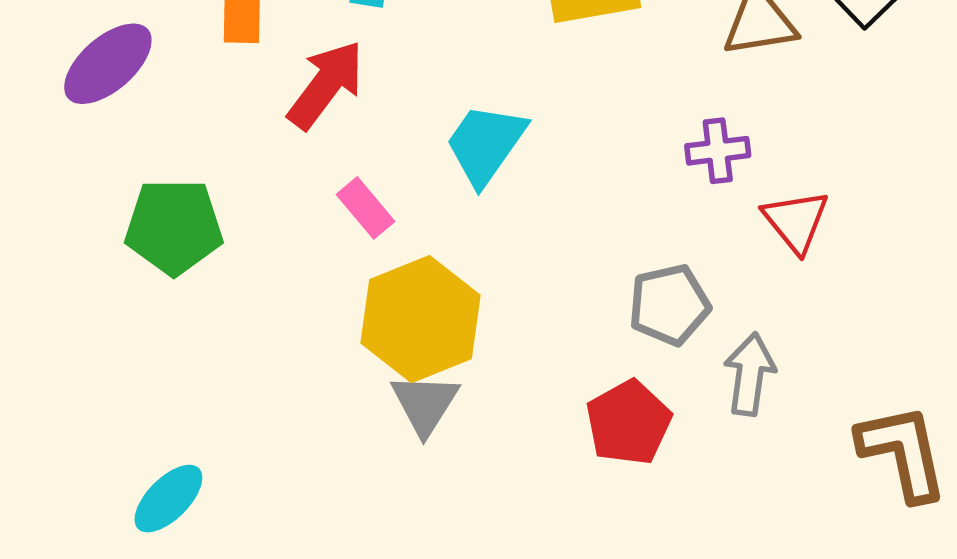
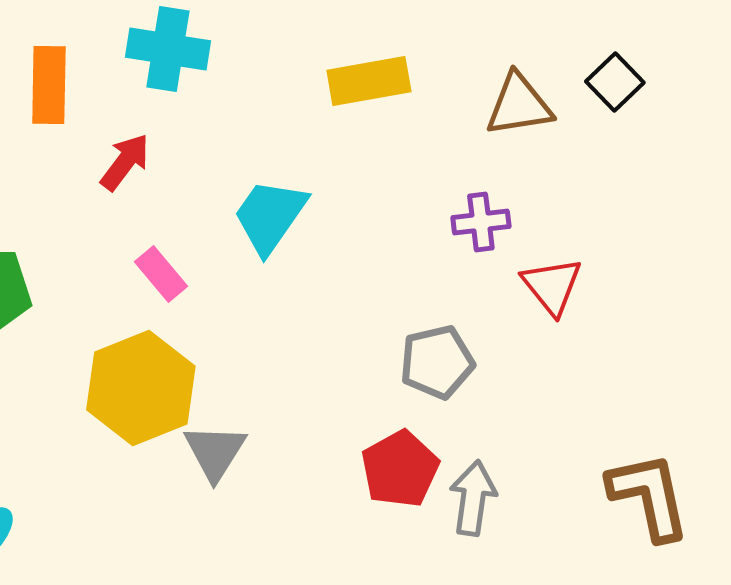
red arrow: (326, 85) -> (125, 162), size x0.7
yellow hexagon: (421, 319) -> (141, 388), moved
gray arrow: (750, 374) -> (473, 498), moved

